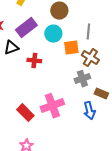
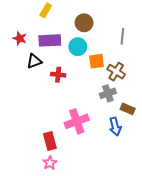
purple rectangle: (26, 28) -> (50, 40), turned 35
gray line: (88, 32) -> (122, 36), moved
red rectangle: (25, 113) -> (50, 141), moved, turned 30

